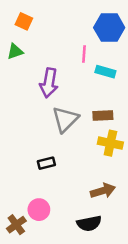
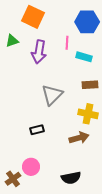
orange square: (24, 21) -> (33, 17), moved, size x1.6
purple arrow: (49, 83) -> (39, 52), moved
brown rectangle: (103, 115) -> (90, 85), moved
brown arrow: (103, 191) -> (79, 138), moved

